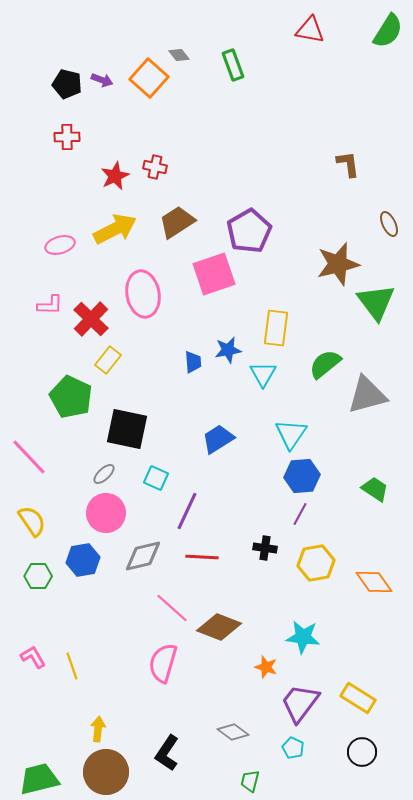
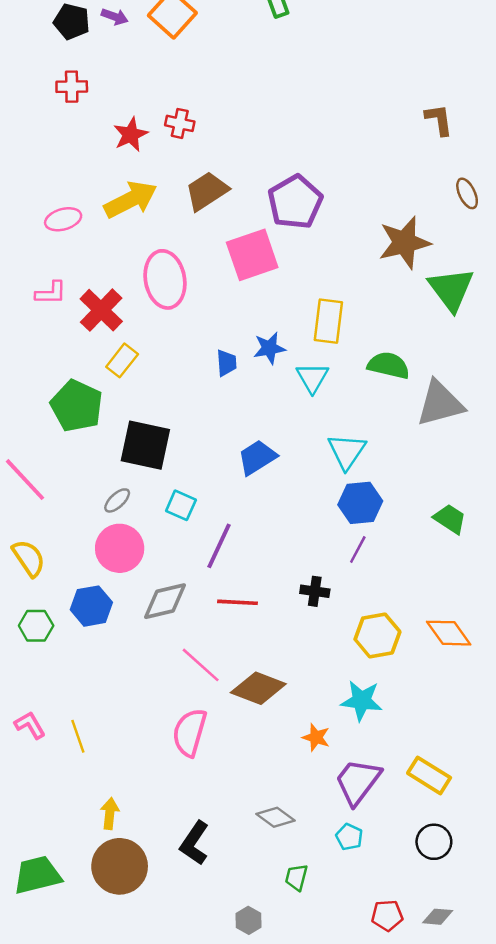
brown L-shape: (348, 164) -> (439, 120), moved
green semicircle: (325, 364) -> (388, 365), turned 52
yellow hexagon: (316, 563) -> (377, 635), moved

